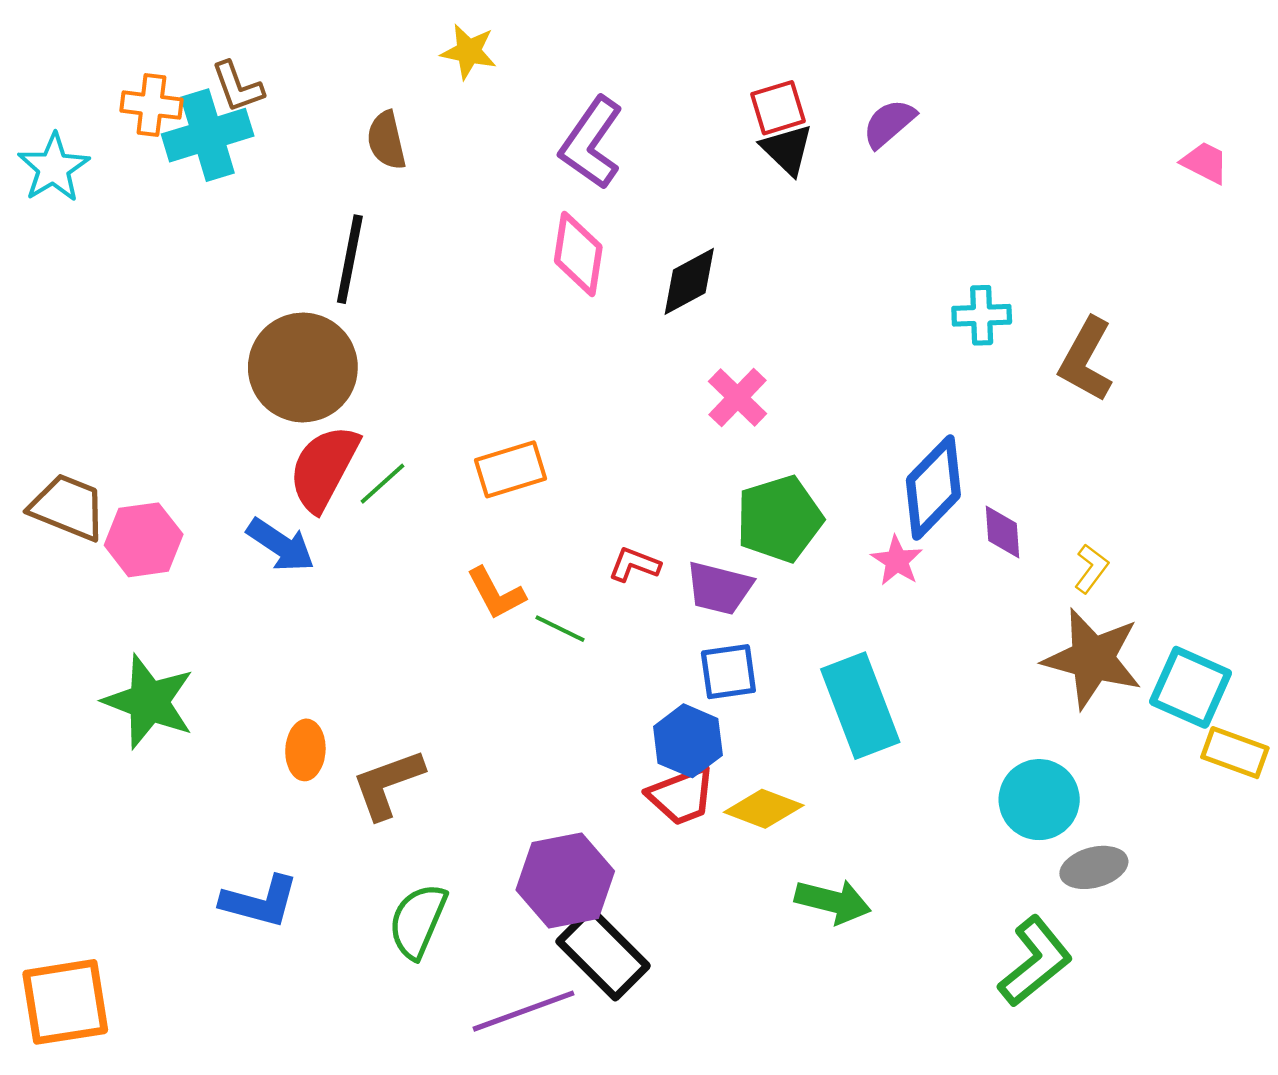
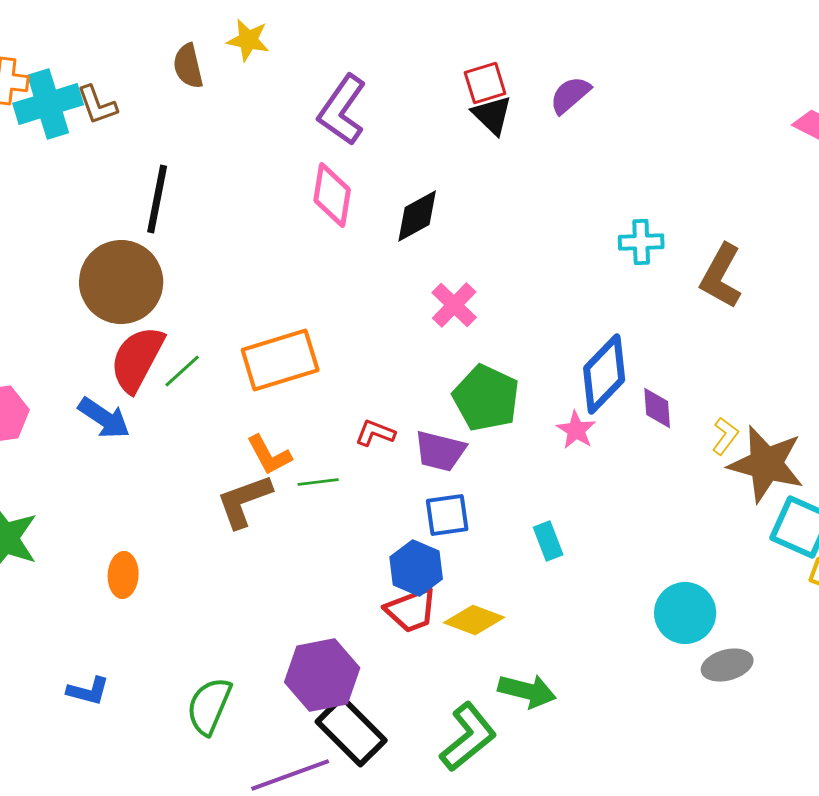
brown L-shape: (238, 87) -> (97, 105), moved
brown semicircle: (386, 140) -> (188, 66), moved
orange rectangle: (510, 469) -> (280, 360), size x1.4
green pentagon: (779, 519) -> (486, 398), turned -30
green line: (560, 629) -> (318, 482), turned -33
brown star: (1093, 659) -> (766, 464), moved
cyan rectangle: (860, 706) -> (548, 541), size x0.5
brown L-shape: (388, 784) -> (244, 501), moved
blue L-shape: (260, 901) -> (88, 691), size x0.7
green L-shape: (1035, 961) -> (468, 737), moved

